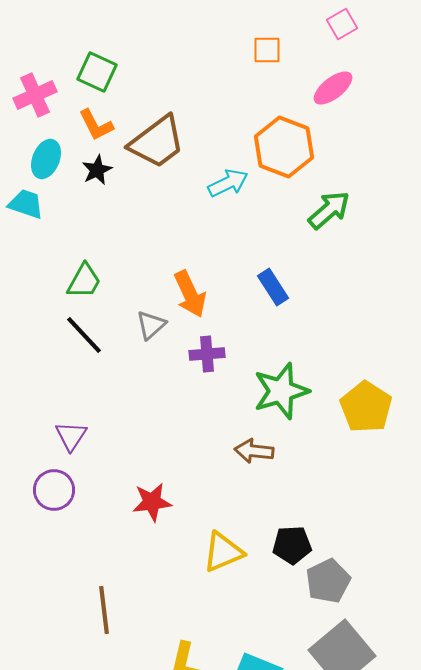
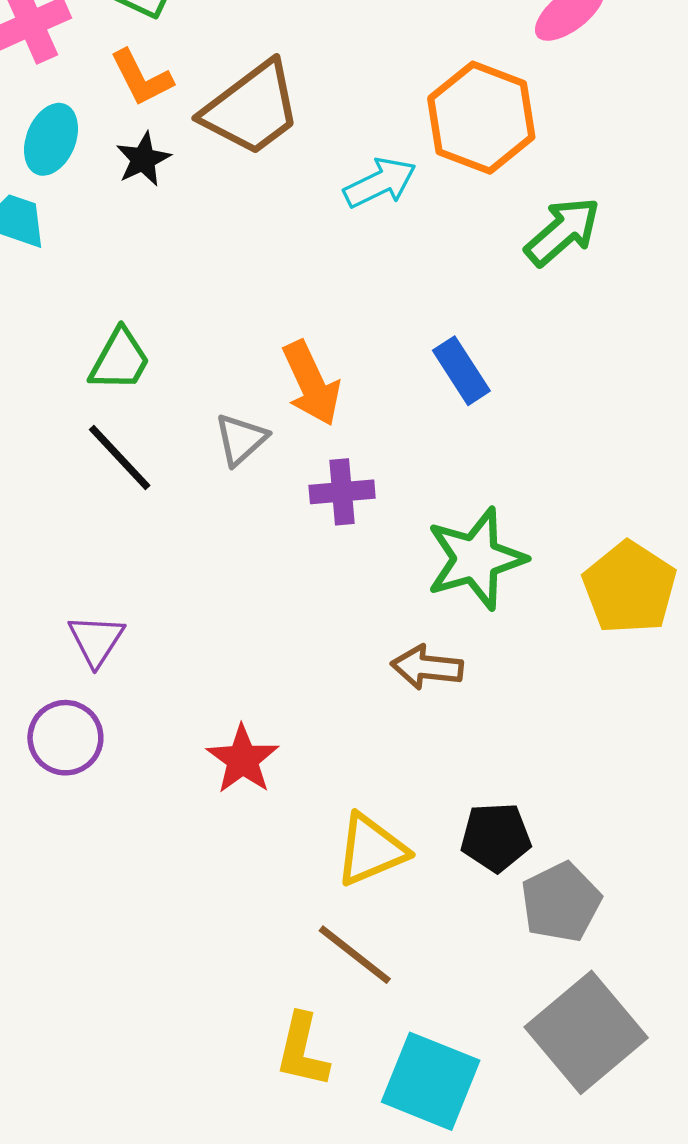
red star: (152, 502) -> (243, 759), turned -30
brown line: (104, 610) -> (355, 955), moved, turned -45

